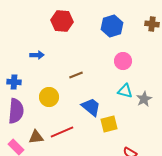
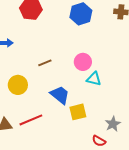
pink circle: (123, 61) -> (83, 62), moved
gray star: (144, 99) -> (113, 124), moved

